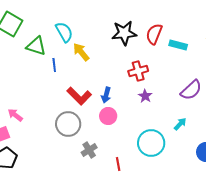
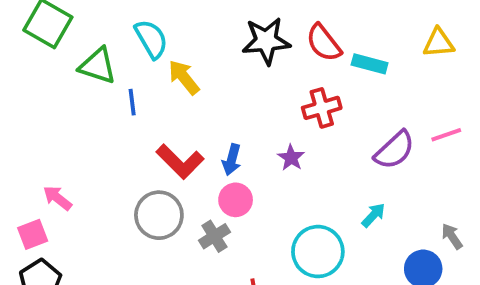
red semicircle: (154, 34) -> (324, 43), turned -60
red cross: (138, 71) -> (322, 108), moved
purple star: (145, 96) -> (291, 158), moved
gray cross: (89, 150) -> (214, 236), moved

